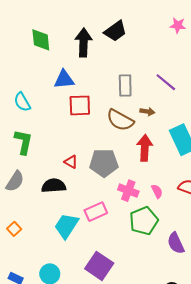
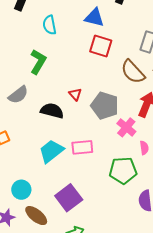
pink cross: (128, 191) -> (126, 127), moved

